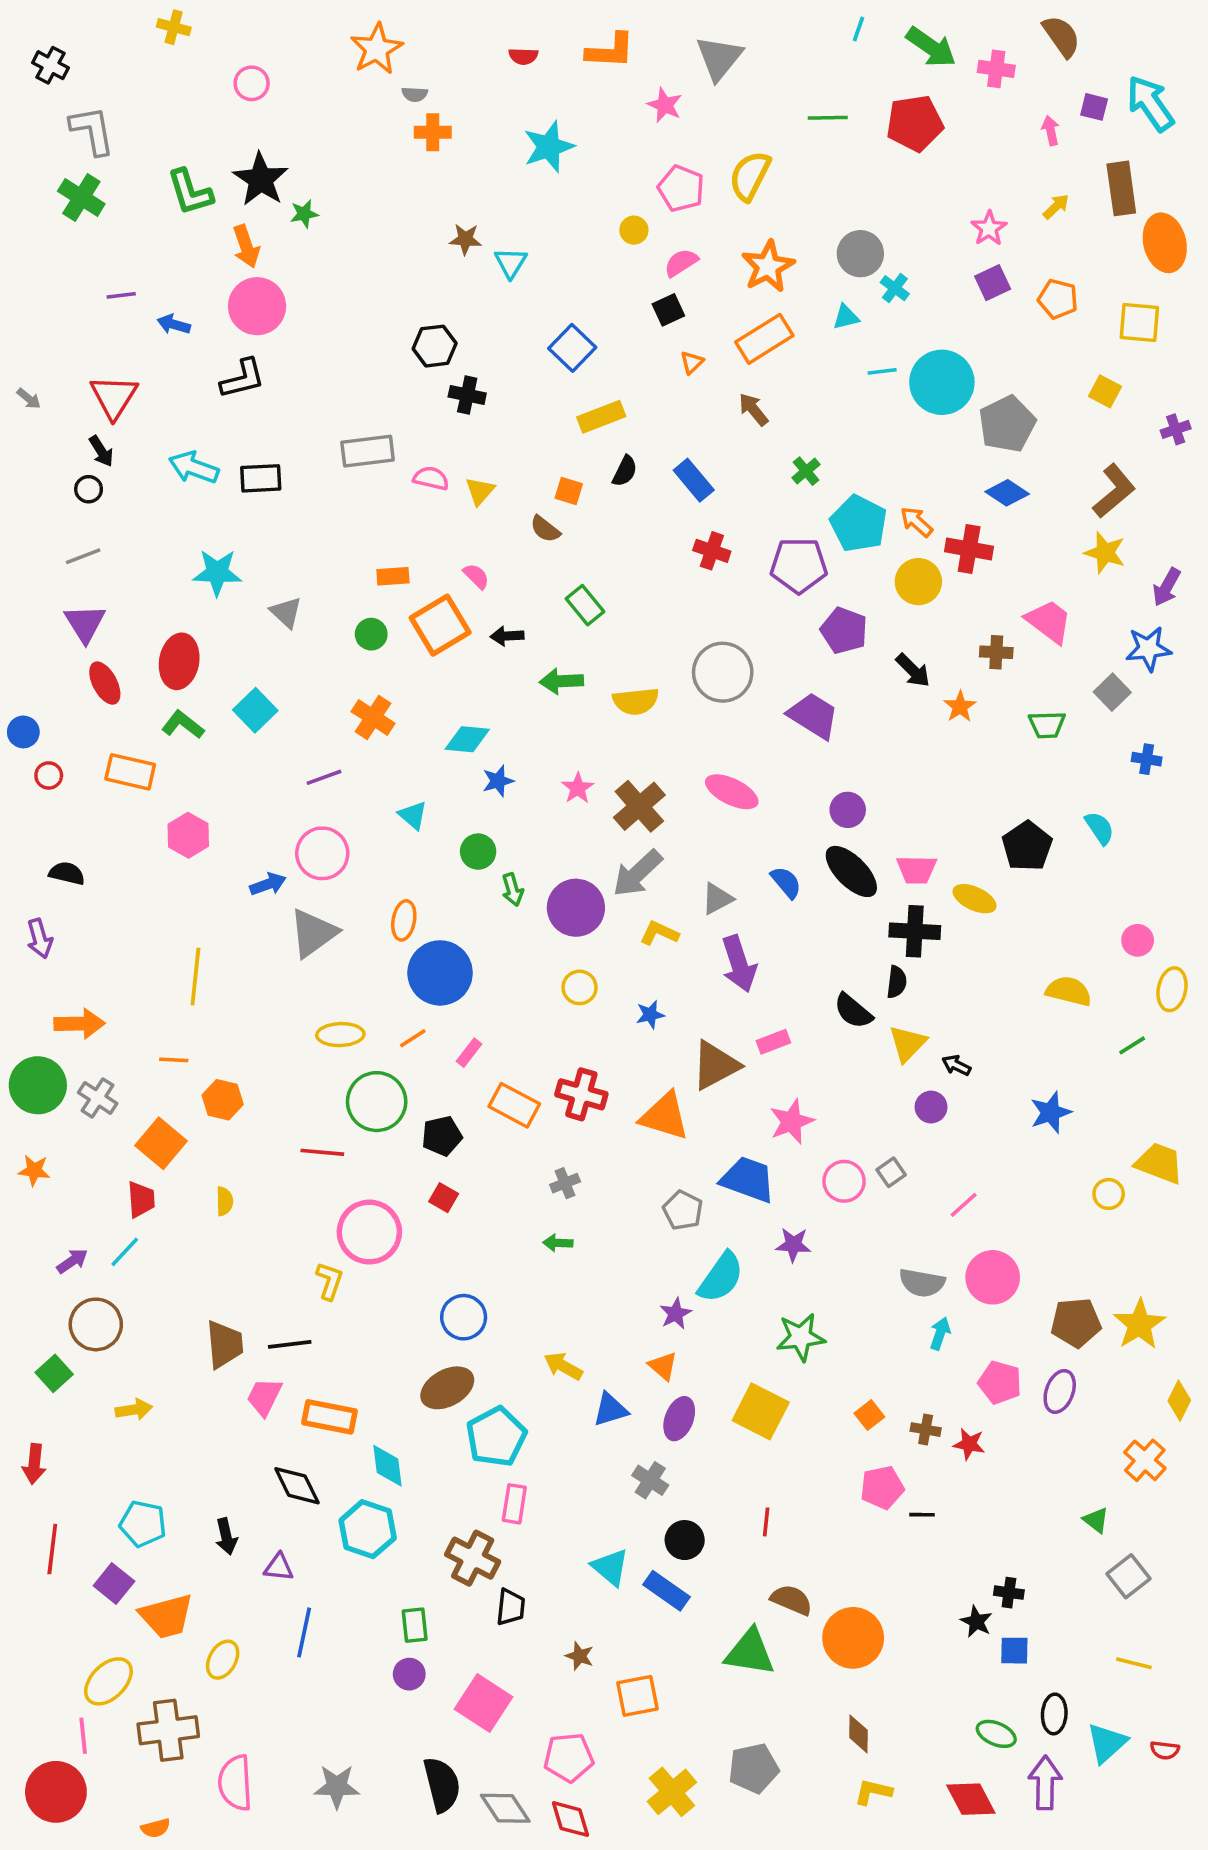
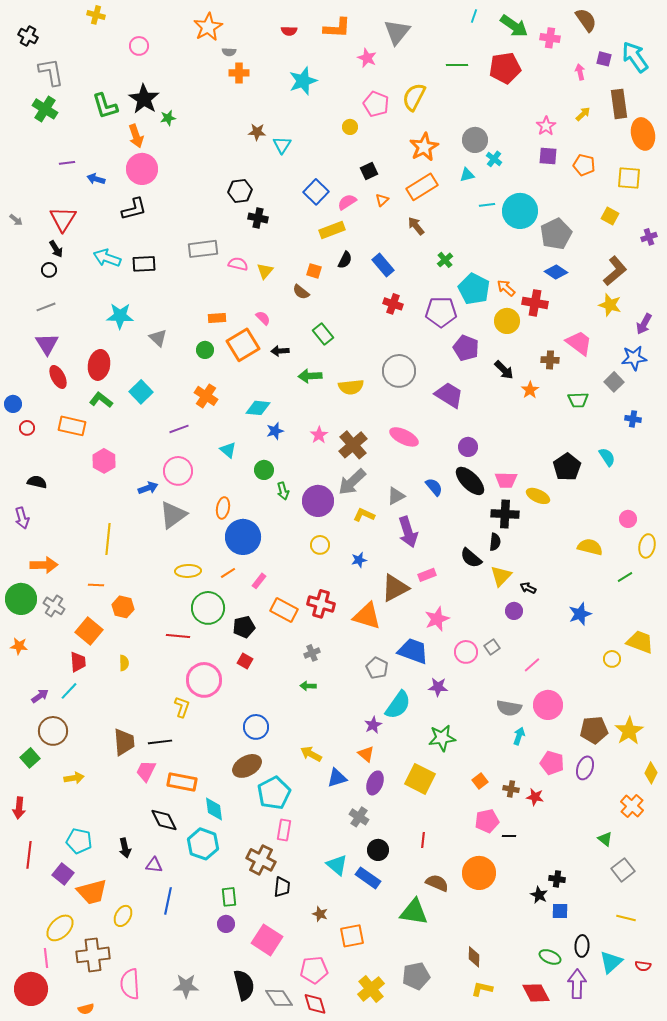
pink semicircle: (681, 263) -> (347, 202), moved
purple square: (993, 283) -> (548, 156), turned 30
orange circle: (853, 1638) -> (479, 873), moved

